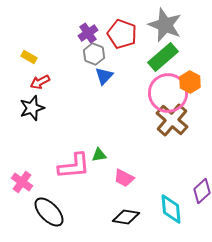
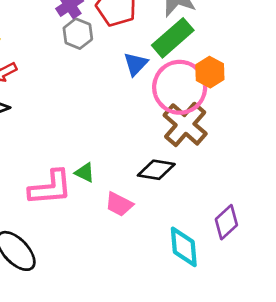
blue triangle: (104, 76) -> (136, 64), moved
green triangle: (99, 155) -> (85, 173), turned 35
black diamond: (126, 217) -> (156, 170), moved

